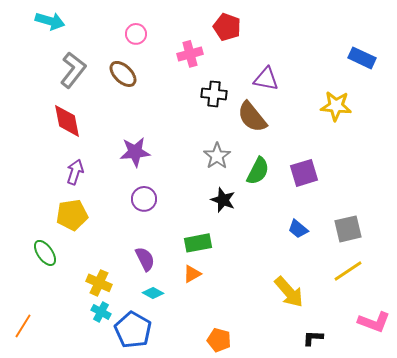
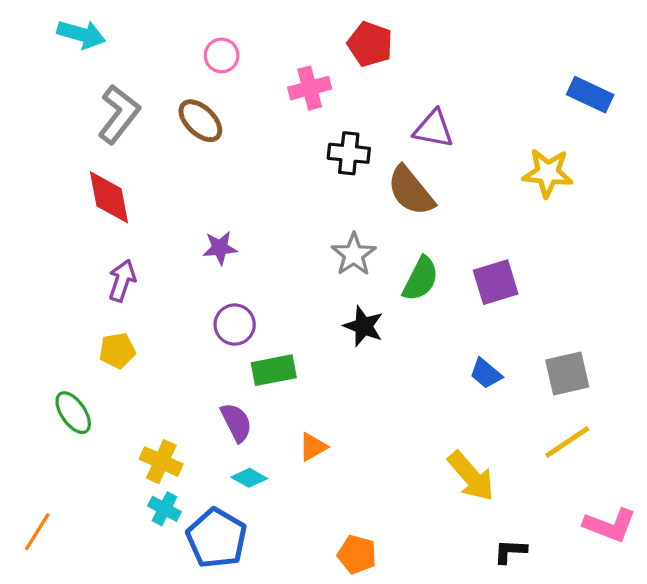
purple star: (135, 152) -> (220, 248), size x0.7
yellow pentagon: (72, 215) -> (117, 351), size x0.7
green rectangle: (198, 243) -> (274, 370), moved

